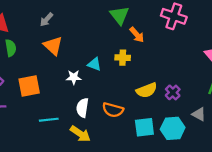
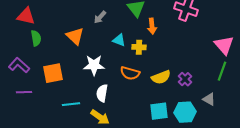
gray arrow: (47, 20) -> (100, 17), moved
orange arrow: (137, 35) -> (152, 26), turned 35
cyan triangle: (94, 64) -> (119, 40), moved
white star: (74, 77) -> (94, 65), size x1.5
orange semicircle: (113, 110) -> (130, 73), moved

